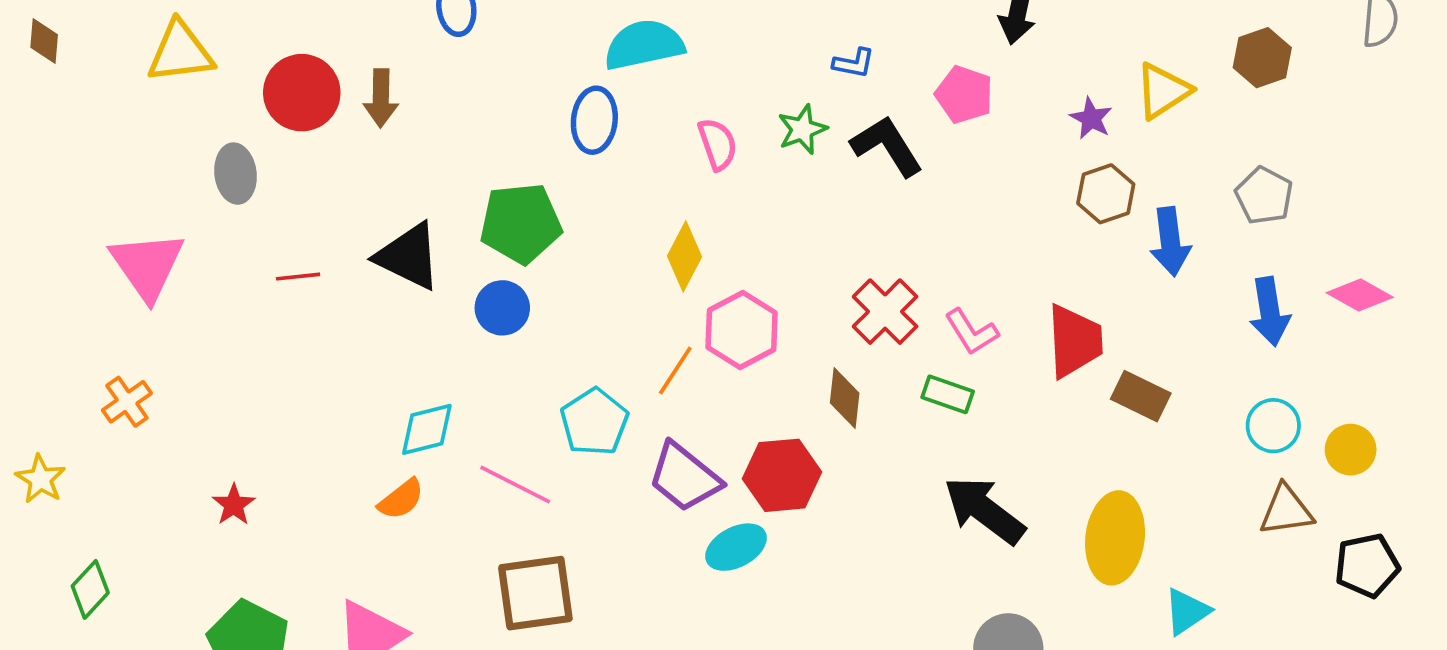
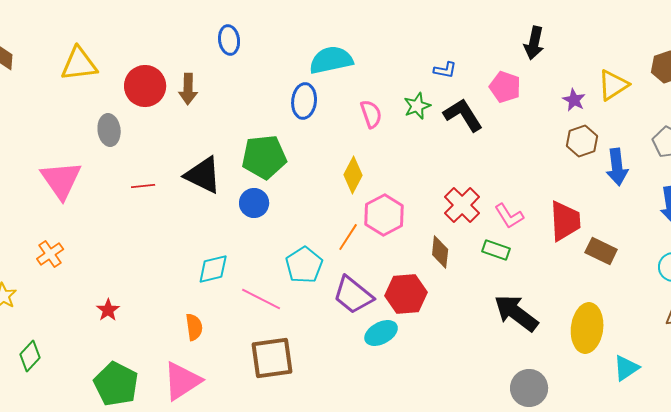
orange semicircle: (401, 499) -> (194, 327), moved, turned -60

